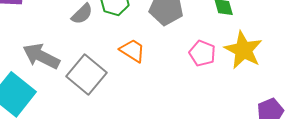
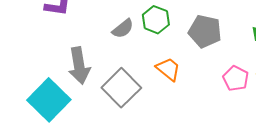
gray arrow: (41, 56) -> (79, 66), turned -132

